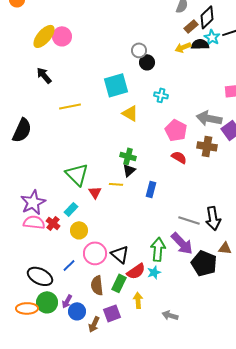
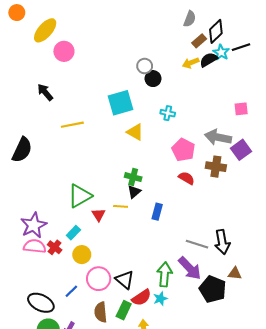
yellow ellipse: (44, 36) -> (45, 30), moved
black semicircle: (200, 44) -> (209, 60), turned -30
green triangle: (77, 174) -> (80, 196), turned 45

